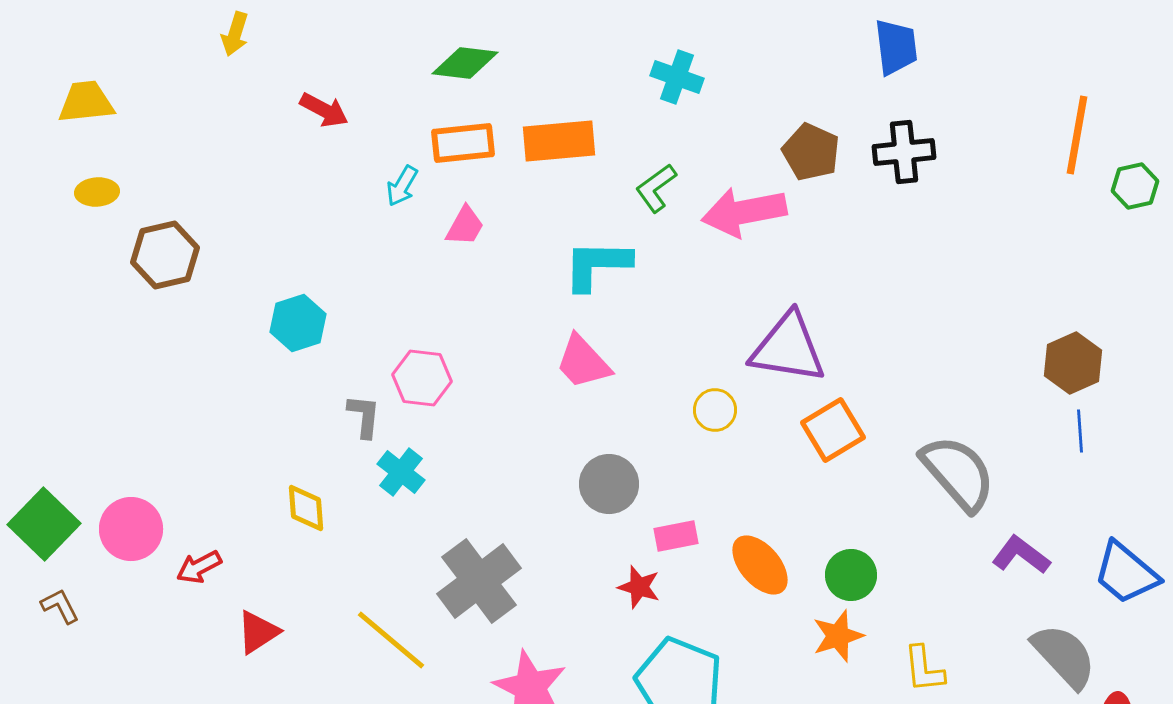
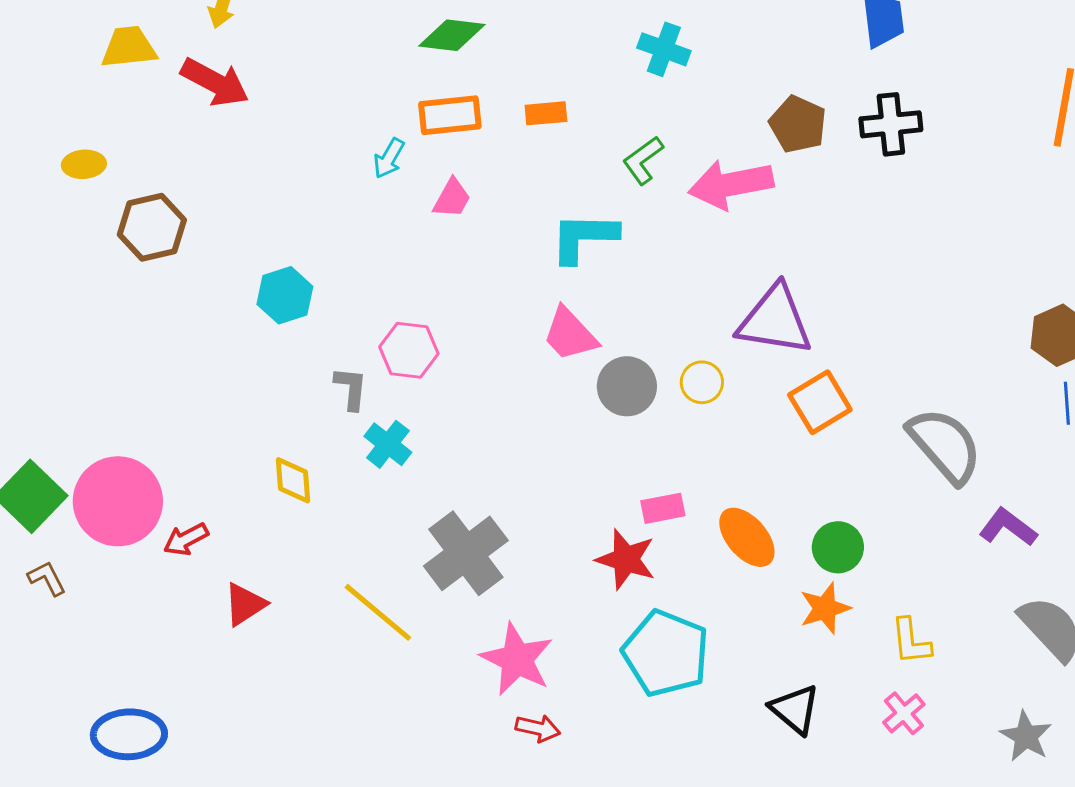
yellow trapezoid: (86, 102) -> (129, 47), moved
red arrow: (324, 110) -> (215, 82), moved, size x1.4
orange rectangle: (559, 141) -> (546, 113), size x0.6
gray circle: (609, 484) -> (627, 386), moved
pink circle: (131, 529) -> (118, 501), size x1.4
red star: (639, 587) -> (626, 559), size x1.4

